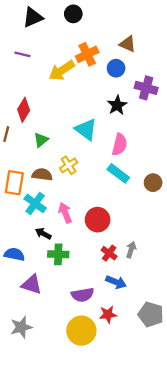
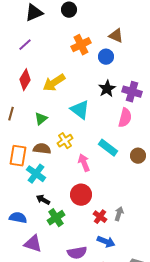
purple line: (22, 54) -> (25, 45), turned -56
yellow arrow: (62, 71) -> (54, 83), moved
purple cross: (146, 88) -> (132, 92), moved
red diamond: (24, 110) -> (25, 80), moved
pink semicircle: (120, 145) -> (125, 118), moved
pink arrow: (65, 213) -> (84, 163), moved
red circle: (98, 220) -> (81, 195), moved
green cross: (58, 254) -> (56, 218), turned -36

